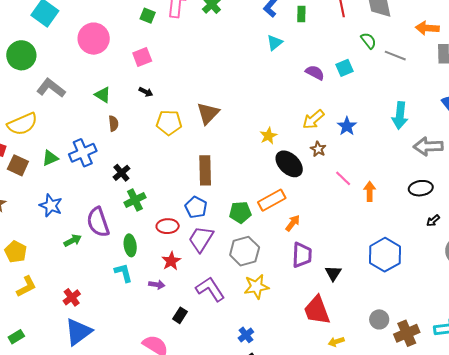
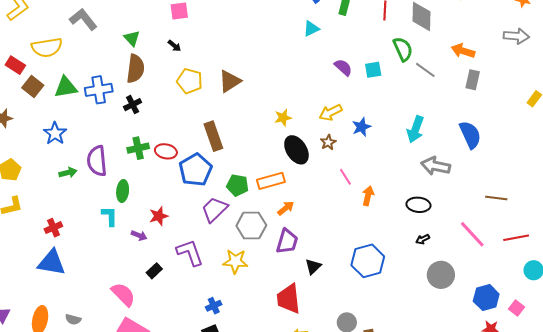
green semicircle: (368, 41) -> (403, 49), size x1.4
brown semicircle: (113, 123) -> (135, 69), size x1.8
green triangle: (50, 158) -> (66, 87), size x1.4
brown rectangle: (205, 170) -> (213, 136), turned -32
black cross: (121, 173) -> (133, 105), moved
blue pentagon: (196, 207) -> (196, 170), size x1.5
red ellipse: (168, 226) -> (166, 151), moved
purple trapezoid: (201, 239) -> (214, 209), moved
gray hexagon: (245, 251) -> (251, 225), moved
blue triangle: (78, 332) -> (52, 263), turned 32

